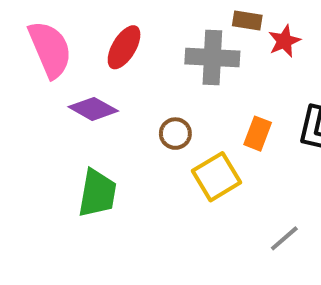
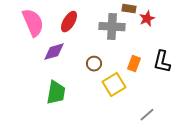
purple diamond: (93, 109) -> (54, 52), turned -45

